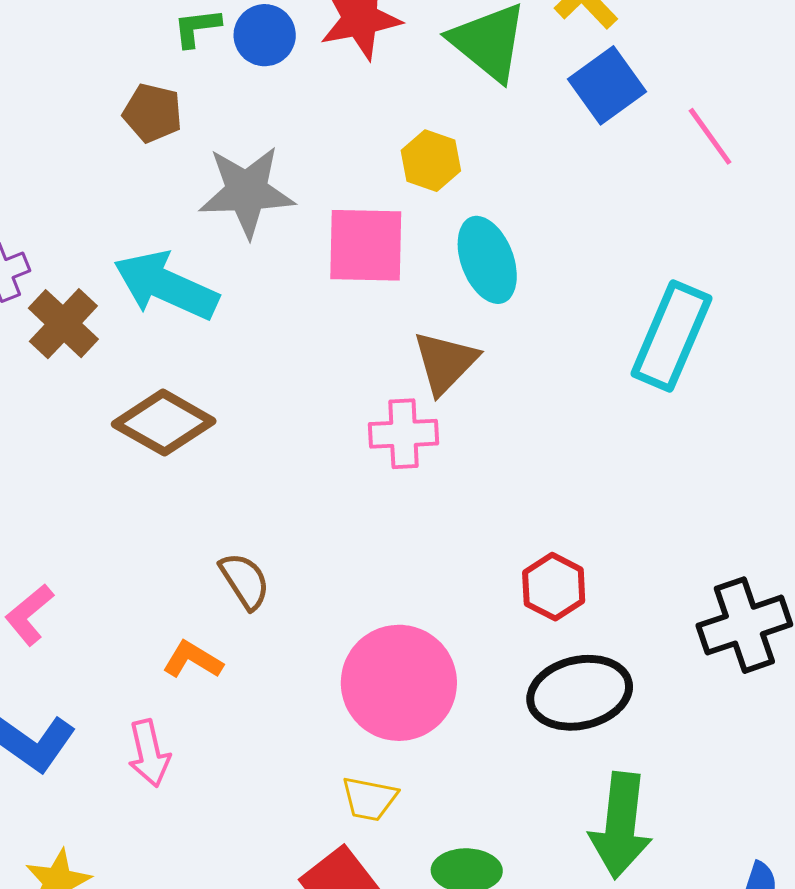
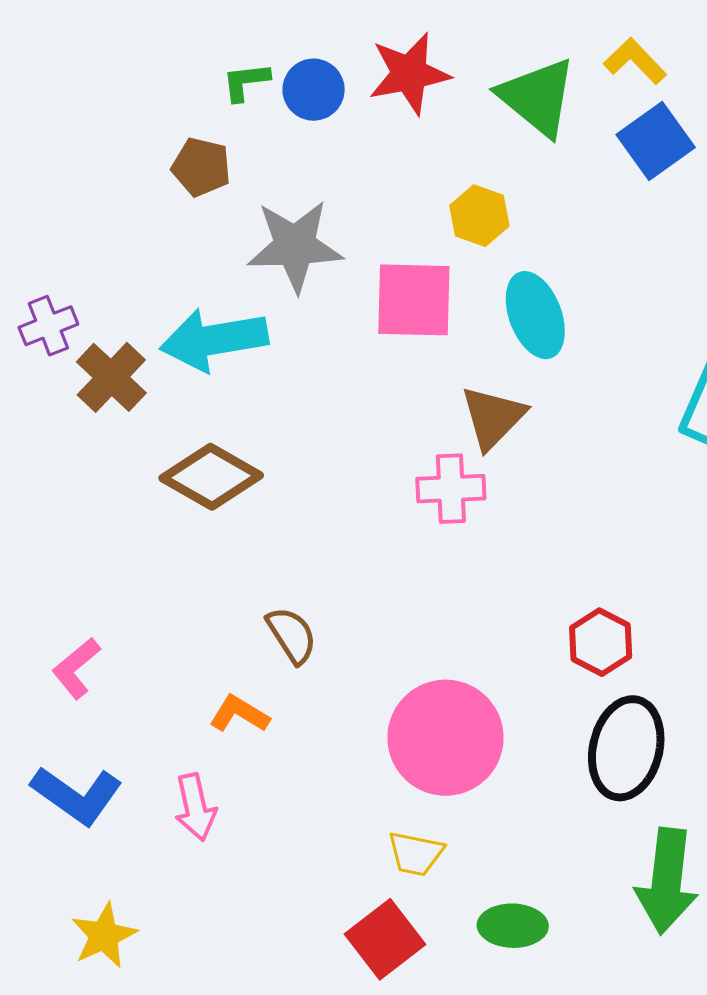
cyan arrow: (166, 286) -> (214, 340), turned -34
black ellipse: (580, 693) -> (626, 748), turned -64

